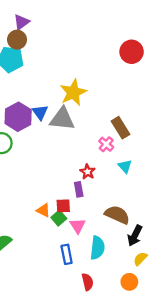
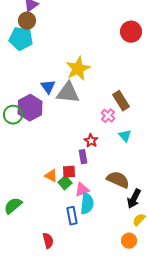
purple hexagon: (18, 117) -> (30, 108), moved
pink triangle: (78, 226) -> (82, 190), turned 42
cyan semicircle: (97, 248) -> (87, 204), moved
red semicircle: (87, 282) -> (48, 241), moved

